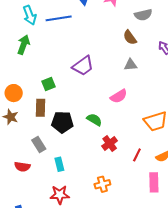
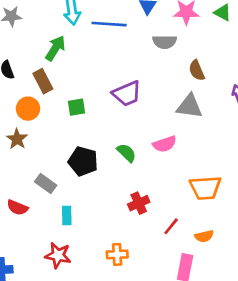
gray semicircle: (143, 15) -> (165, 42), moved
gray triangle: (131, 65) -> (189, 106), size x1.5
brown rectangle: (41, 108) -> (43, 81), moved, turned -42
green semicircle: (94, 120) -> (127, 153), moved
gray rectangle: (39, 145) -> (46, 183), turned -35

